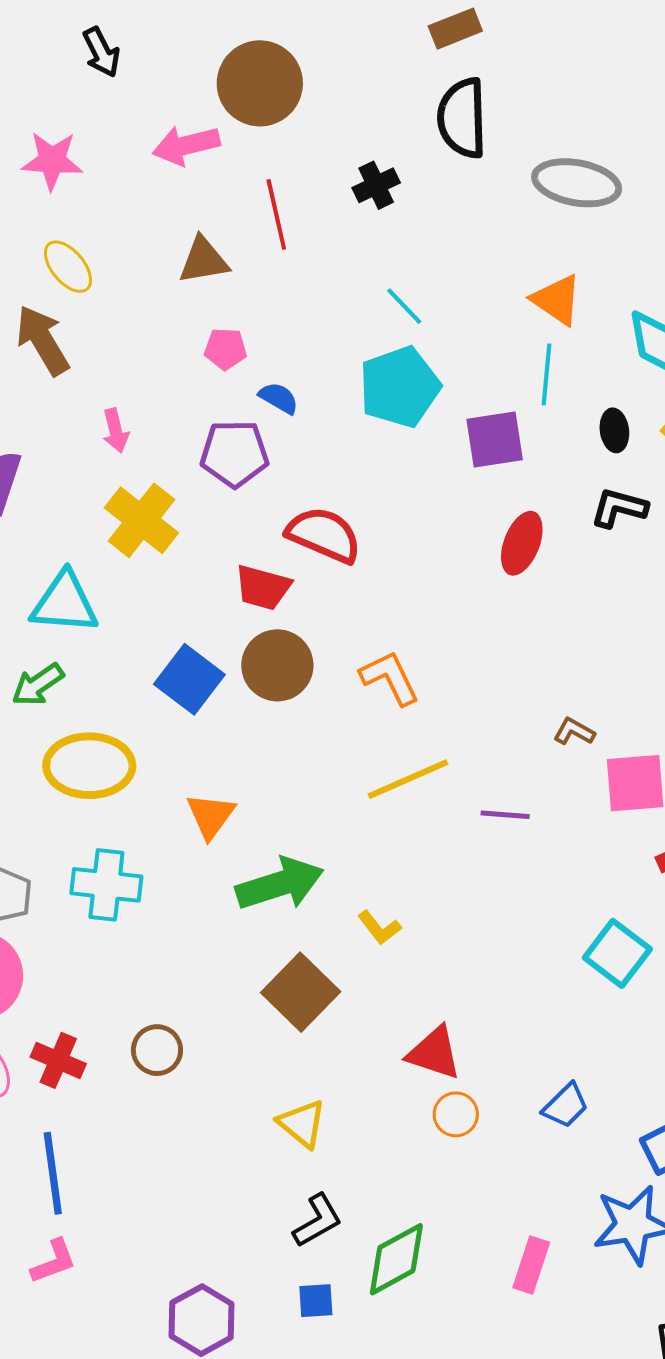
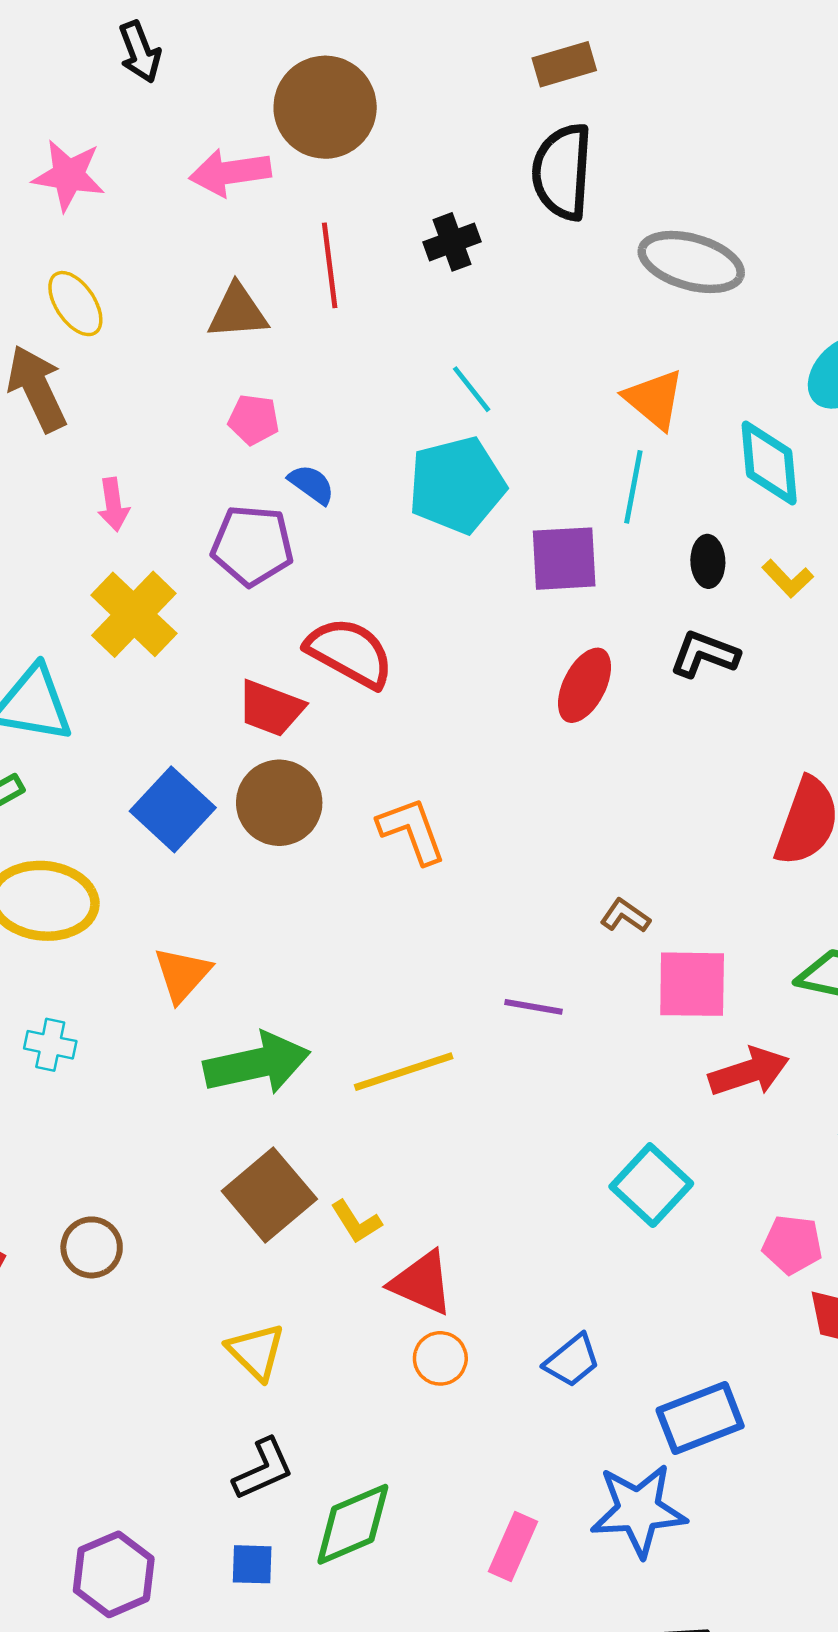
yellow line: (408, 779) -> (404, 1072), moved
cyan cross: (106, 885) -> (50, 1045), size x0.6
yellow L-shape: (379, 928) -> (356, 1222), moved

